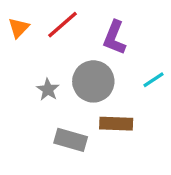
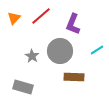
gray rectangle: (71, 140) -> (23, 87), moved

